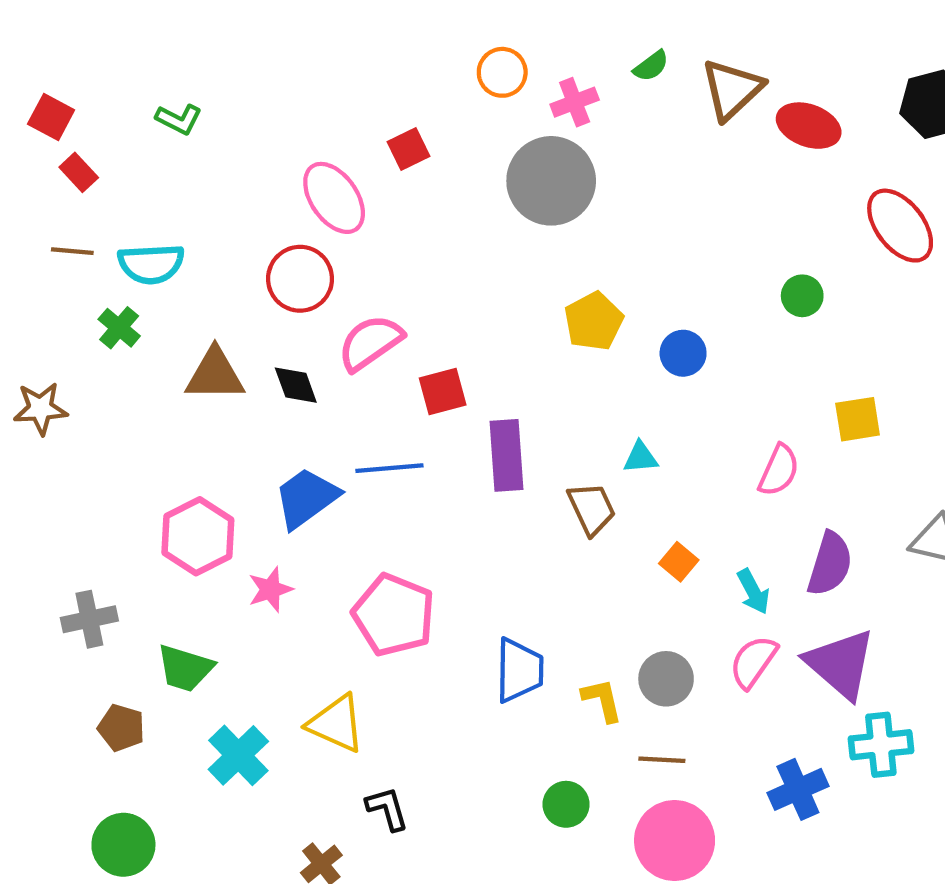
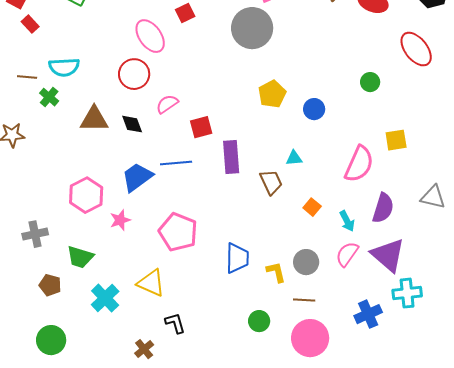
brown line: (72, 251) -> (27, 77), moved
pink semicircle: (370, 343) -> (167, 104), size x0.7
pink semicircle: (779, 470) -> (359, 164), size x1.5

